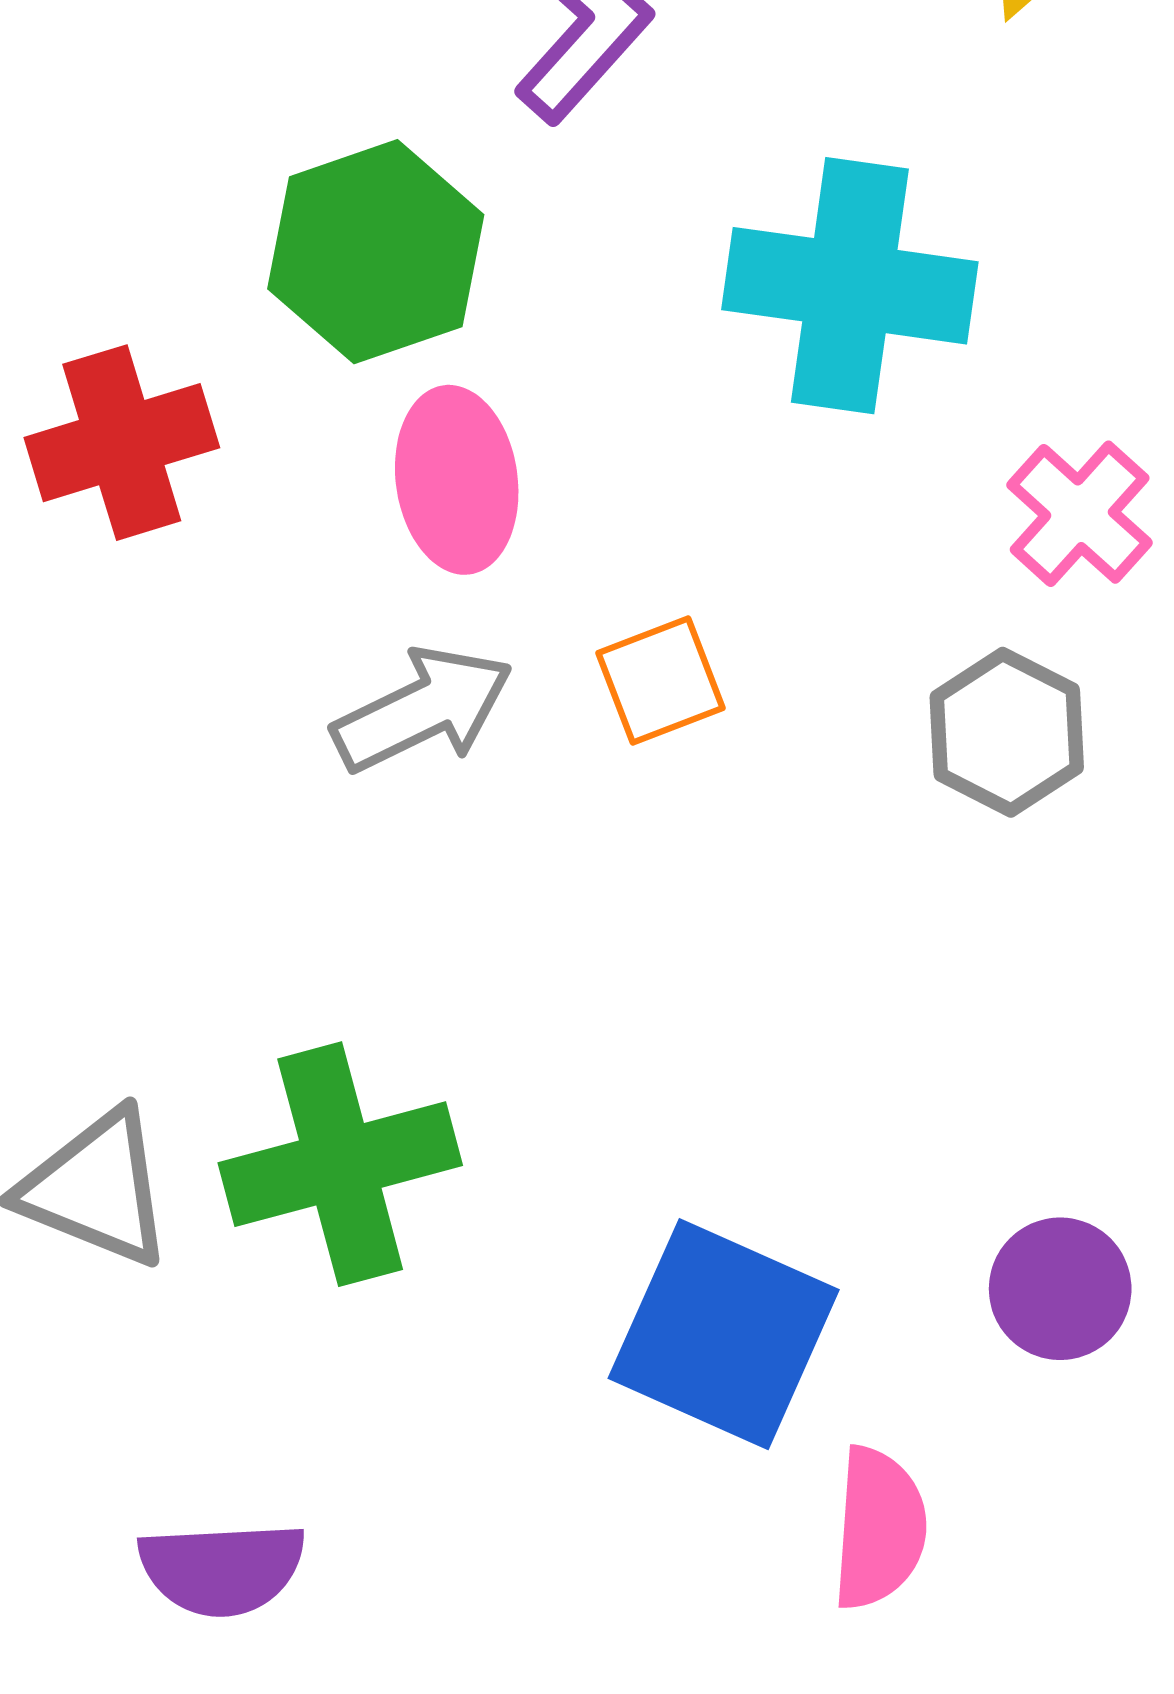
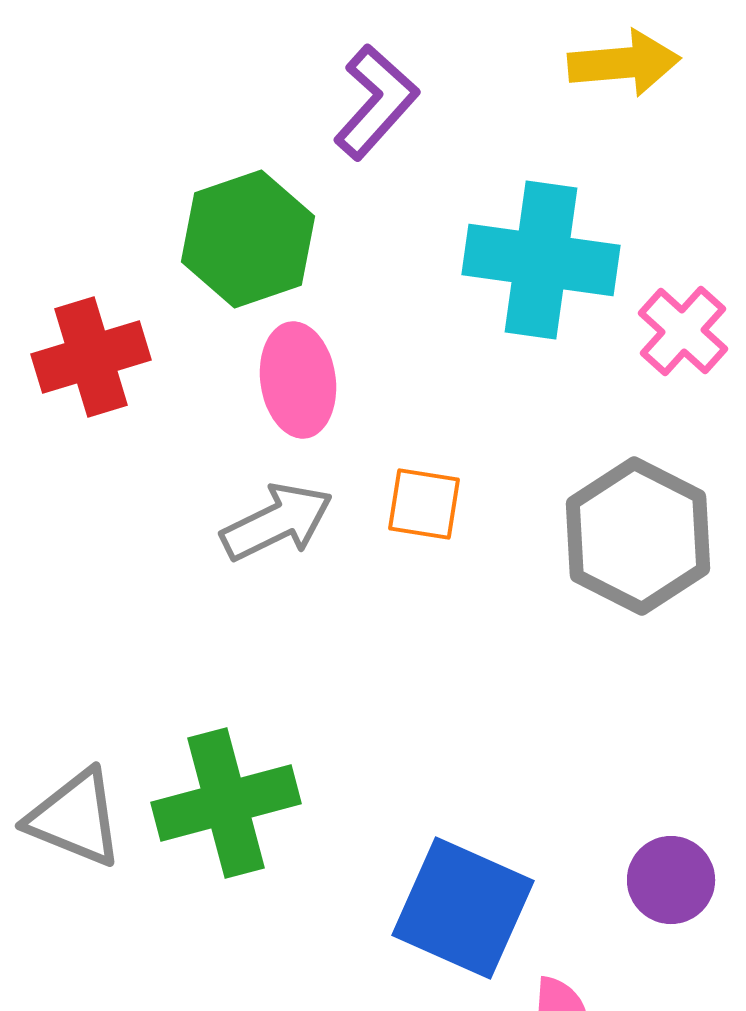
pink cross: (1080, 514) -> (683, 331), moved
orange square: (661, 680) -> (424, 504), turned 30
gray hexagon: (1007, 732) -> (638, 536), size x1.5

